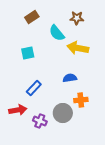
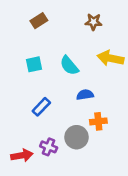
cyan semicircle: (57, 33) -> (69, 66), moved
yellow arrow: (78, 48) -> (110, 58), moved
red arrow: (18, 110) -> (22, 155), moved

